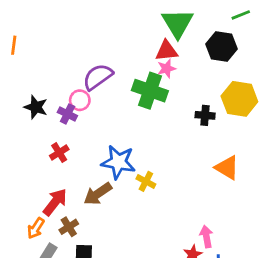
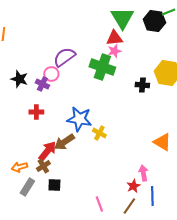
black hexagon: (222, 47) -> (154, 21), moved
red cross: (59, 153) -> (36, 112), turned 32
orange triangle: (227, 168) -> (162, 142), moved
red arrow: (55, 202) -> (47, 151), moved
orange arrow: (36, 228) -> (19, 167), turned 42

